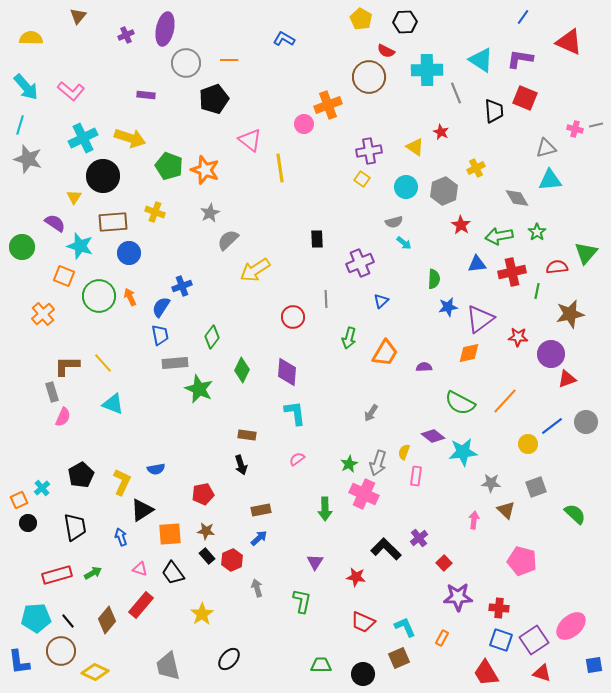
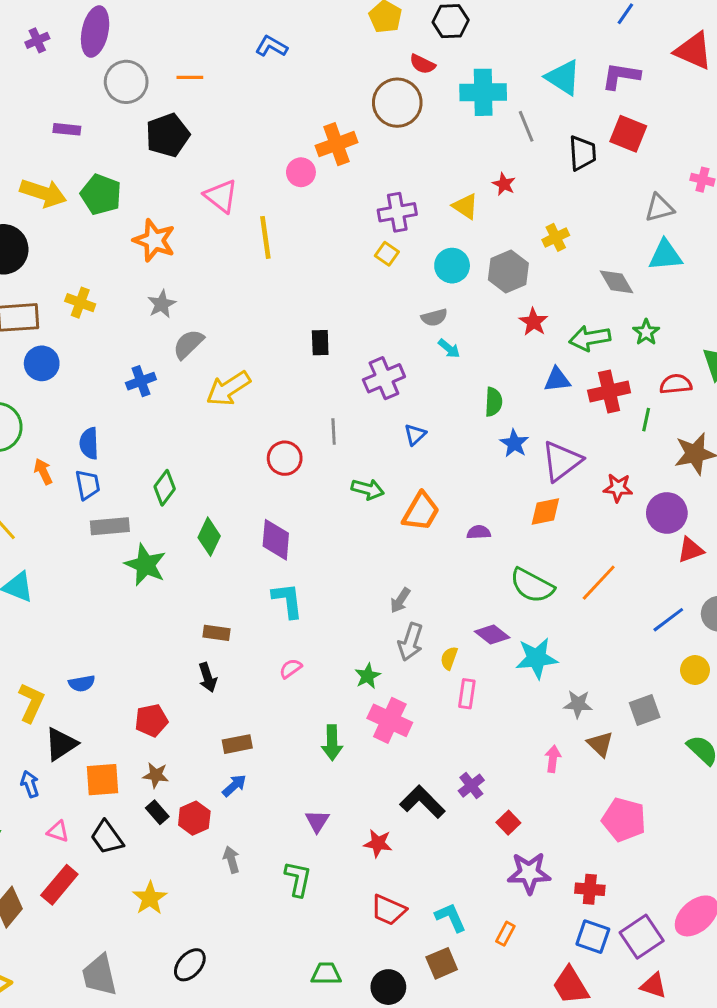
green pentagon: (169, 166) -> (101, 194), moved
blue cross: (182, 286) -> (141, 381), moved
orange arrow: (130, 297) -> (43, 471), moved
blue semicircle: (161, 307) -> (89, 443), turned -35
blue star: (448, 307) -> (514, 443), turned -30
green arrow: (349, 338) -> (368, 489), turned -90
yellow circle: (528, 444) -> (695, 670), moved
gray arrow: (378, 463) -> (411, 642), moved

